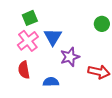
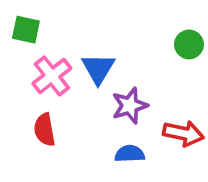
green square: (30, 18) -> (26, 30), moved, turned 35
blue semicircle: (51, 82) -> (130, 154), moved

